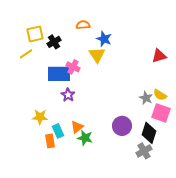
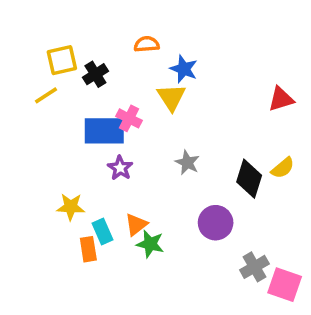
yellow semicircle: (160, 95) -> (283, 168), turned -72
gray star: (146, 98) -> (187, 163), moved
pink square: (161, 113) -> (285, 285), moved
black diamond: (149, 133) -> (249, 179), moved

